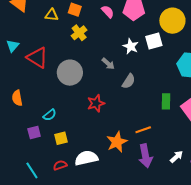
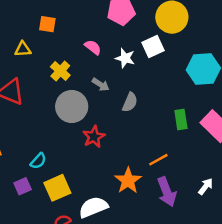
pink semicircle: (108, 12) -> (93, 47), moved
yellow triangle: (52, 15) -> (23, 49), moved
yellow cross: (79, 33) -> (60, 71), moved
gray circle: (70, 73) -> (72, 106), moved
yellow square: (61, 138) -> (57, 188), size x1.5

